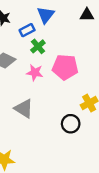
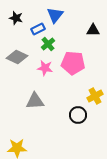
black triangle: (87, 15) -> (93, 30), moved
gray triangle: (24, 108) -> (35, 101), turned -36

